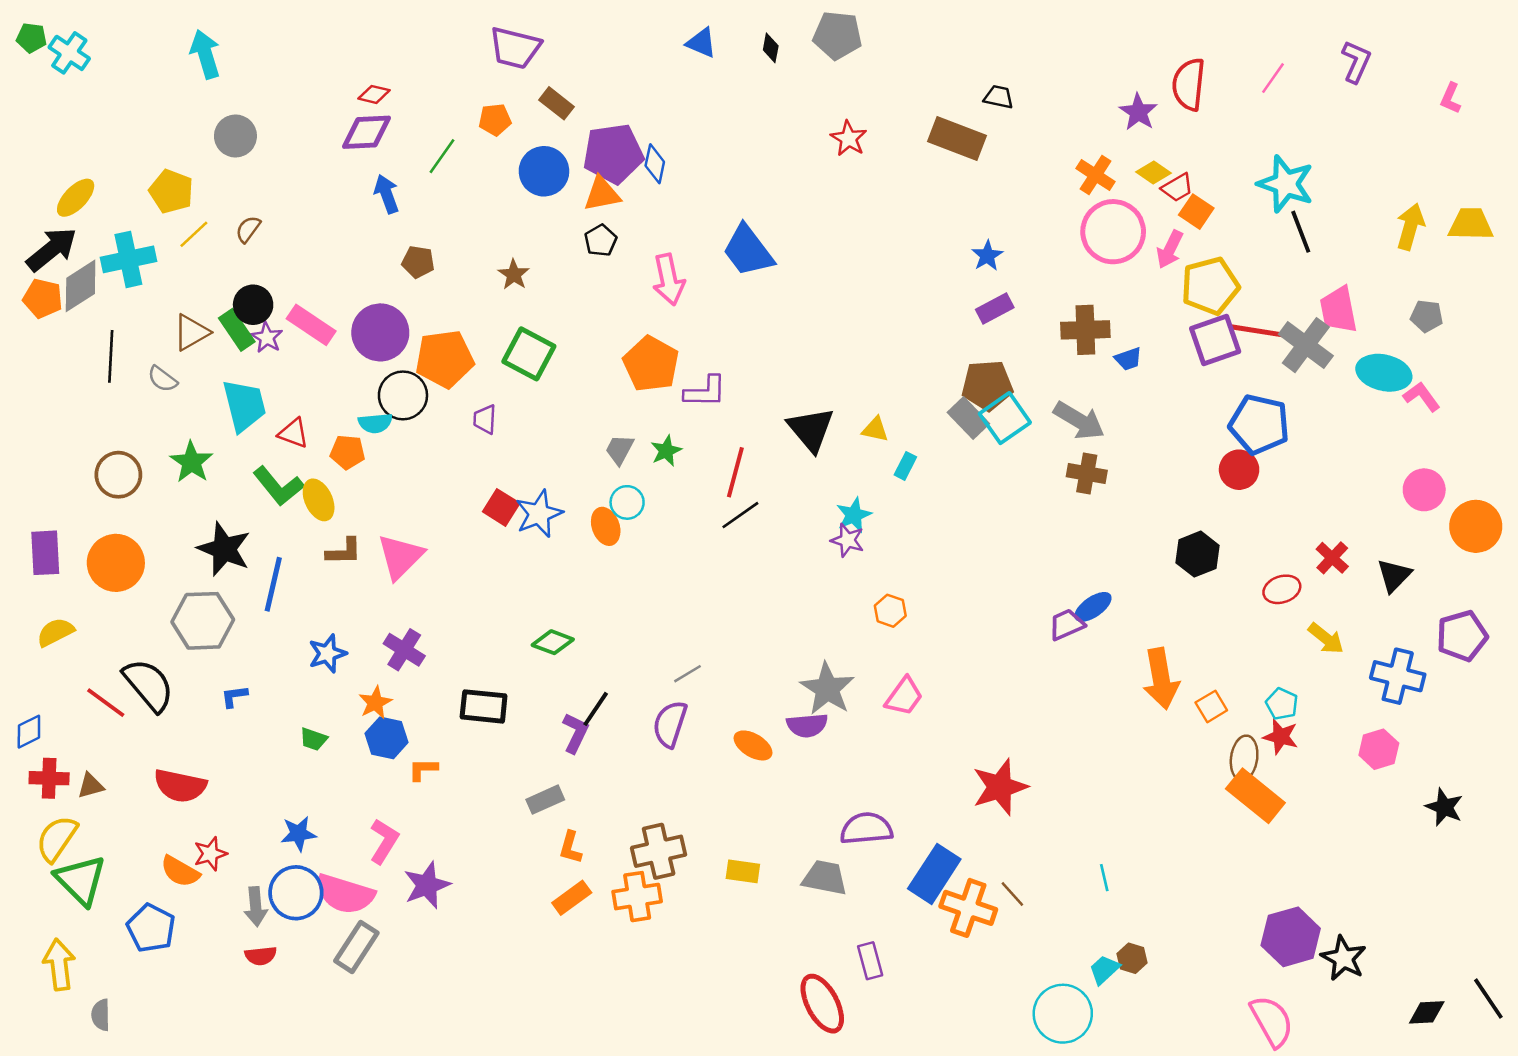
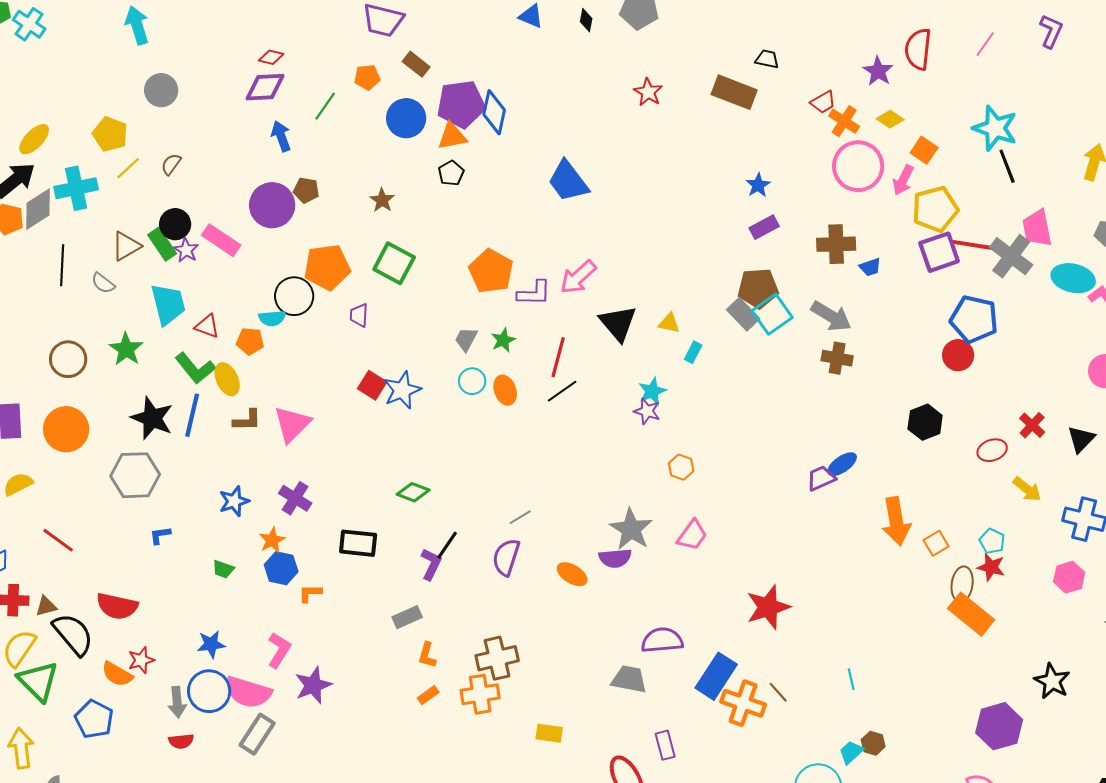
blue diamond: (655, 164) -> (494, 112), size x1.4
red trapezoid: (1177, 188) -> (823, 102), moved
pink arrow: (669, 280) -> (578, 277), moved, turned 60
purple circle: (380, 332) -> (272, 205), moved
orange ellipse: (606, 526) -> (505, 390), moved
blue line: (273, 584) -> (192, 415), moved
black semicircle: (149, 685) -> (73, 634), moved
yellow rectangle: (743, 871) -> (549, 733), moved
orange rectangle: (572, 898) -> (428, 695), size x0.7
black star: (1344, 958) -> (1052, 681), moved

